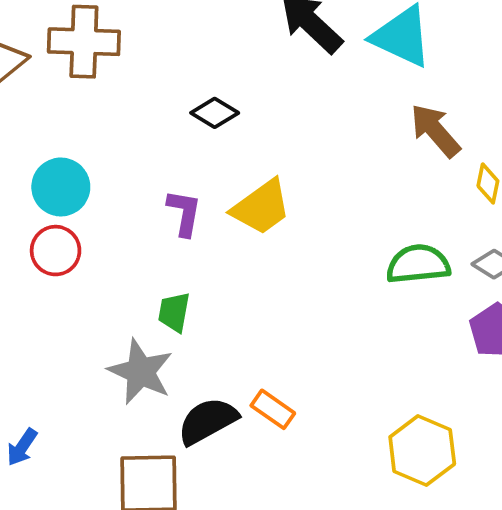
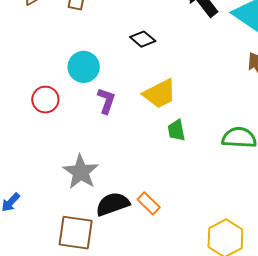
cyan circle: (61, 187) -> (84, 67), moved
purple L-shape: (184, 213) -> (106, 101), moved
green trapezoid: (174, 312) -> (176, 130), moved, turned -30

